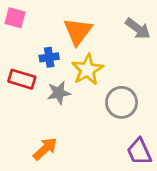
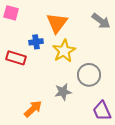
gray star: (59, 93) -> (63, 92), moved

